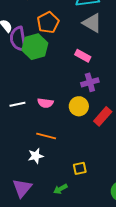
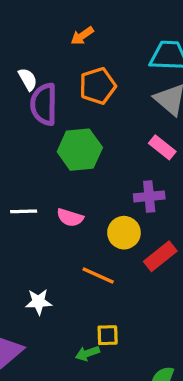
green hexagon: (35, 47) -> (80, 150), moved
pink rectangle: (83, 56) -> (162, 147), moved
orange line: (46, 136) -> (98, 276), moved
green arrow: (60, 189) -> (87, 353), moved

